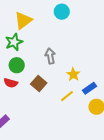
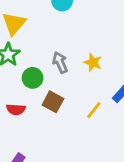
green circle: (17, 65) -> (33, 78), moved
yellow star: (73, 74) -> (93, 62), moved

